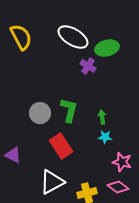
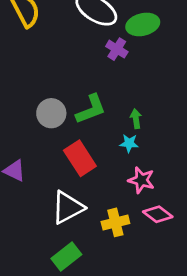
green L-shape: (69, 110) -> (91, 109), turned 55
cyan star: (105, 137) -> (129, 143), moved
pink star: (122, 162) -> (141, 180), moved

